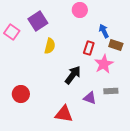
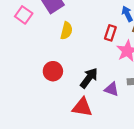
black arrow: (73, 75) -> (89, 78), moved
red circle: (21, 94) -> (53, 71), moved

